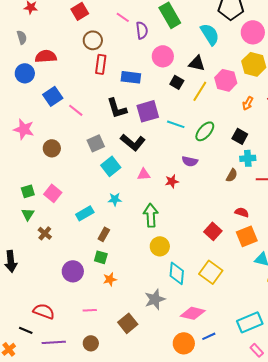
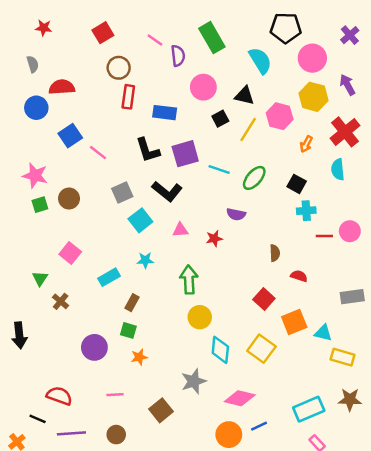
black square: (177, 82) -> (220, 119), turned 32
brown semicircle: (232, 175) -> (275, 253), moved, turned -32
green square: (28, 191) -> (40, 205), moved
orange square: (247, 236) -> (294, 322), moved

